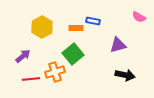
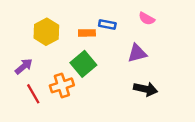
pink semicircle: (139, 17) -> (147, 19), moved
red line: (31, 79) -> (33, 94), turned 66

